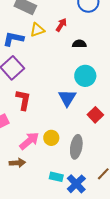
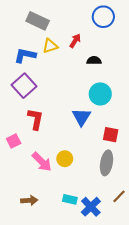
red square: (95, 115) -> (111, 135), turned -35
pink arrow: (29, 141) -> (42, 162), turned 85
gray ellipse: (76, 147) -> (106, 163), moved
brown arrow: (17, 163) -> (29, 200), moved

